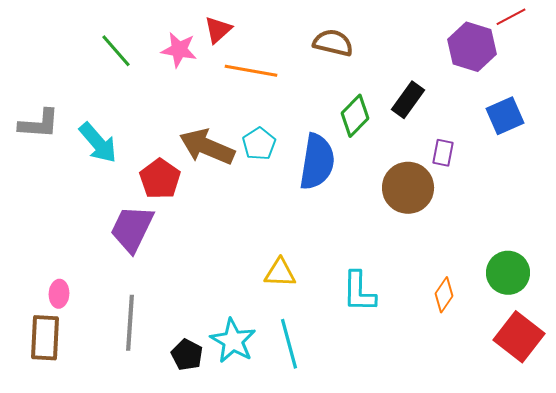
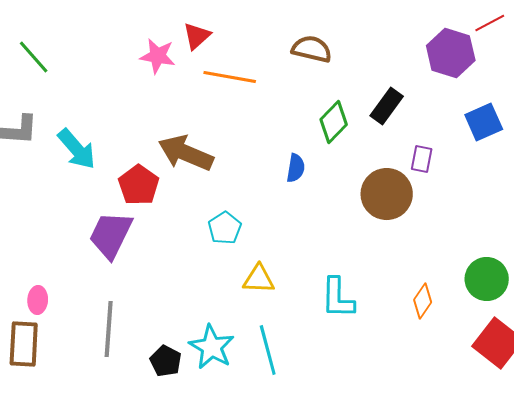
green line: (116, 51) -> (34, 57), moved
cyan pentagon: (259, 144) -> (225, 228), moved
blue semicircle: (317, 162) -> (296, 168), size x0.5

